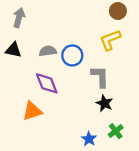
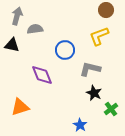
gray semicircle: (48, 51) -> (35, 29), moved
gray L-shape: (100, 77) -> (90, 69), turned -75
orange triangle: (32, 111) -> (20, 107), moved
green cross: (116, 131) -> (111, 109), moved

